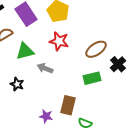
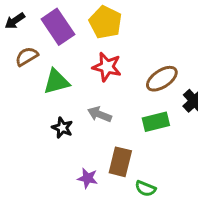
gray arrow: (45, 68) -> (99, 114), moved
black star: (17, 84) -> (62, 128), moved

